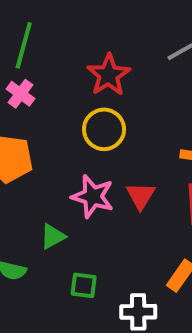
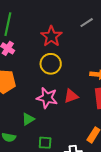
red triangle: (141, 196) -> (71, 96), turned 42

